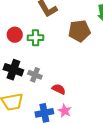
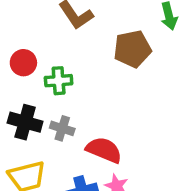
green cross: (36, 38) -> (59, 81), moved
red semicircle: (59, 89) -> (104, 150), size x1.5

